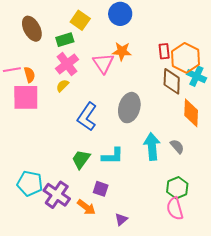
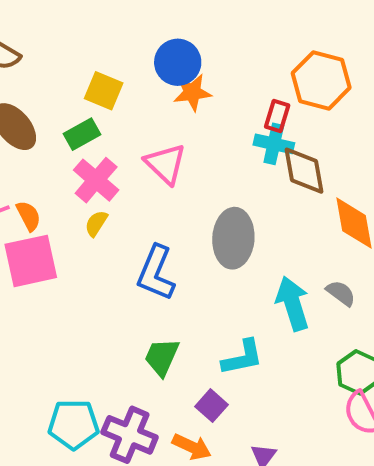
orange star: (122, 51) -> (192, 92), moved
red rectangle: (164, 51) -> (277, 116), turned 35
orange hexagon: (186, 58) -> (321, 80), moved
cyan cross: (196, 76) -> (274, 144), moved
cyan L-shape: (113, 156) -> (242, 357), moved
purple square: (101, 189) -> (212, 406), turned 35

